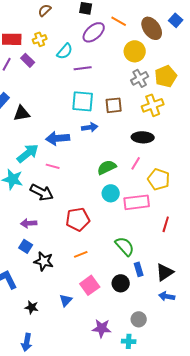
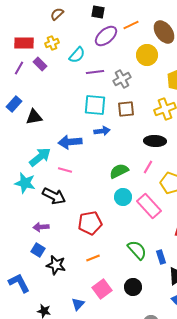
orange line: (119, 21) -> (131, 25), turned -56
gray cross: (140, 78) -> (122, 79), moved
pink rectangle: (137, 202) -> (149, 206), turned 55
blue rectangle: (139, 269) -> (161, 257), moved

